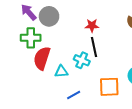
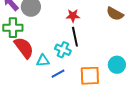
red semicircle: (42, 58) -> (24, 48), turned 125
blue line: (74, 95) -> (58, 74), moved

